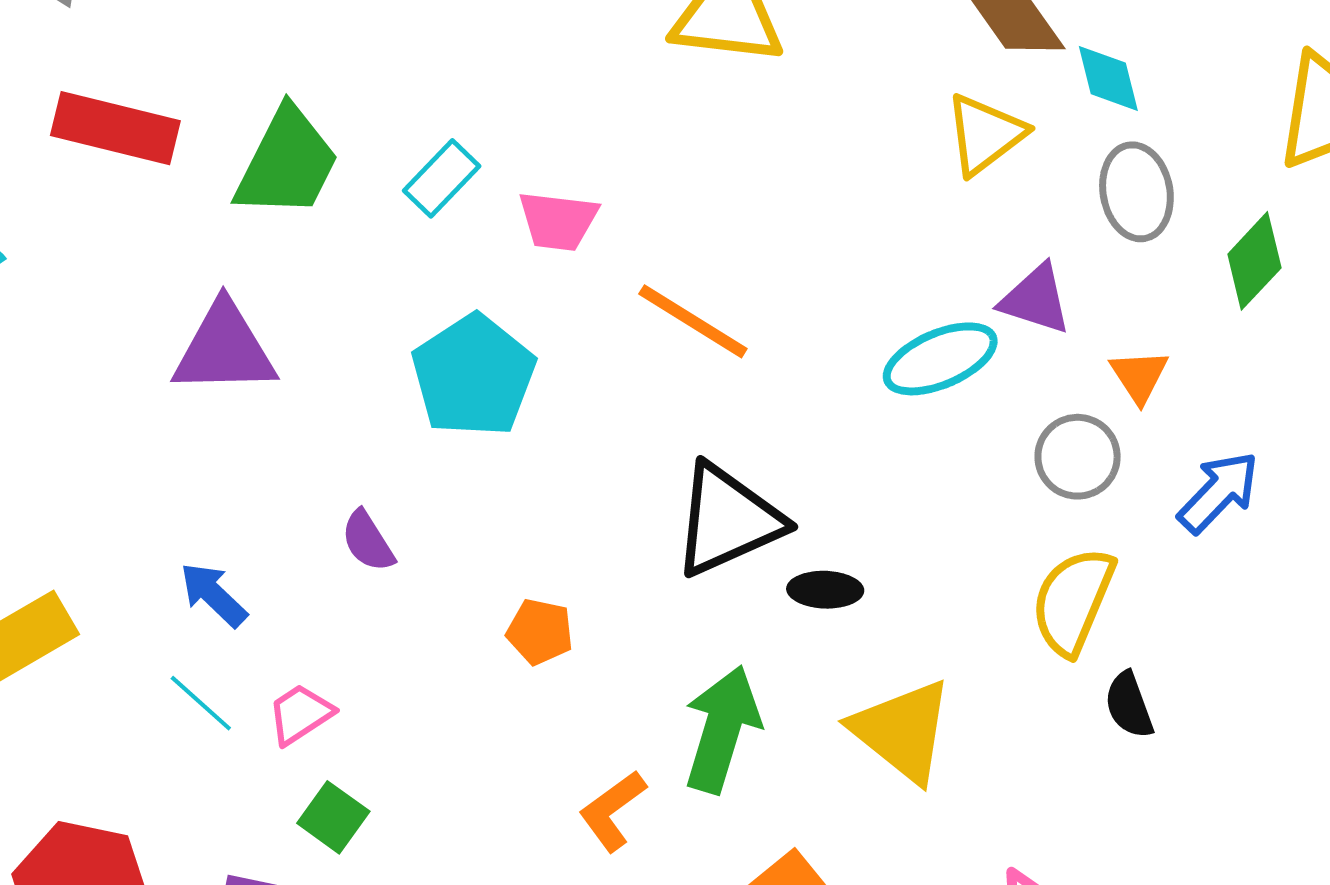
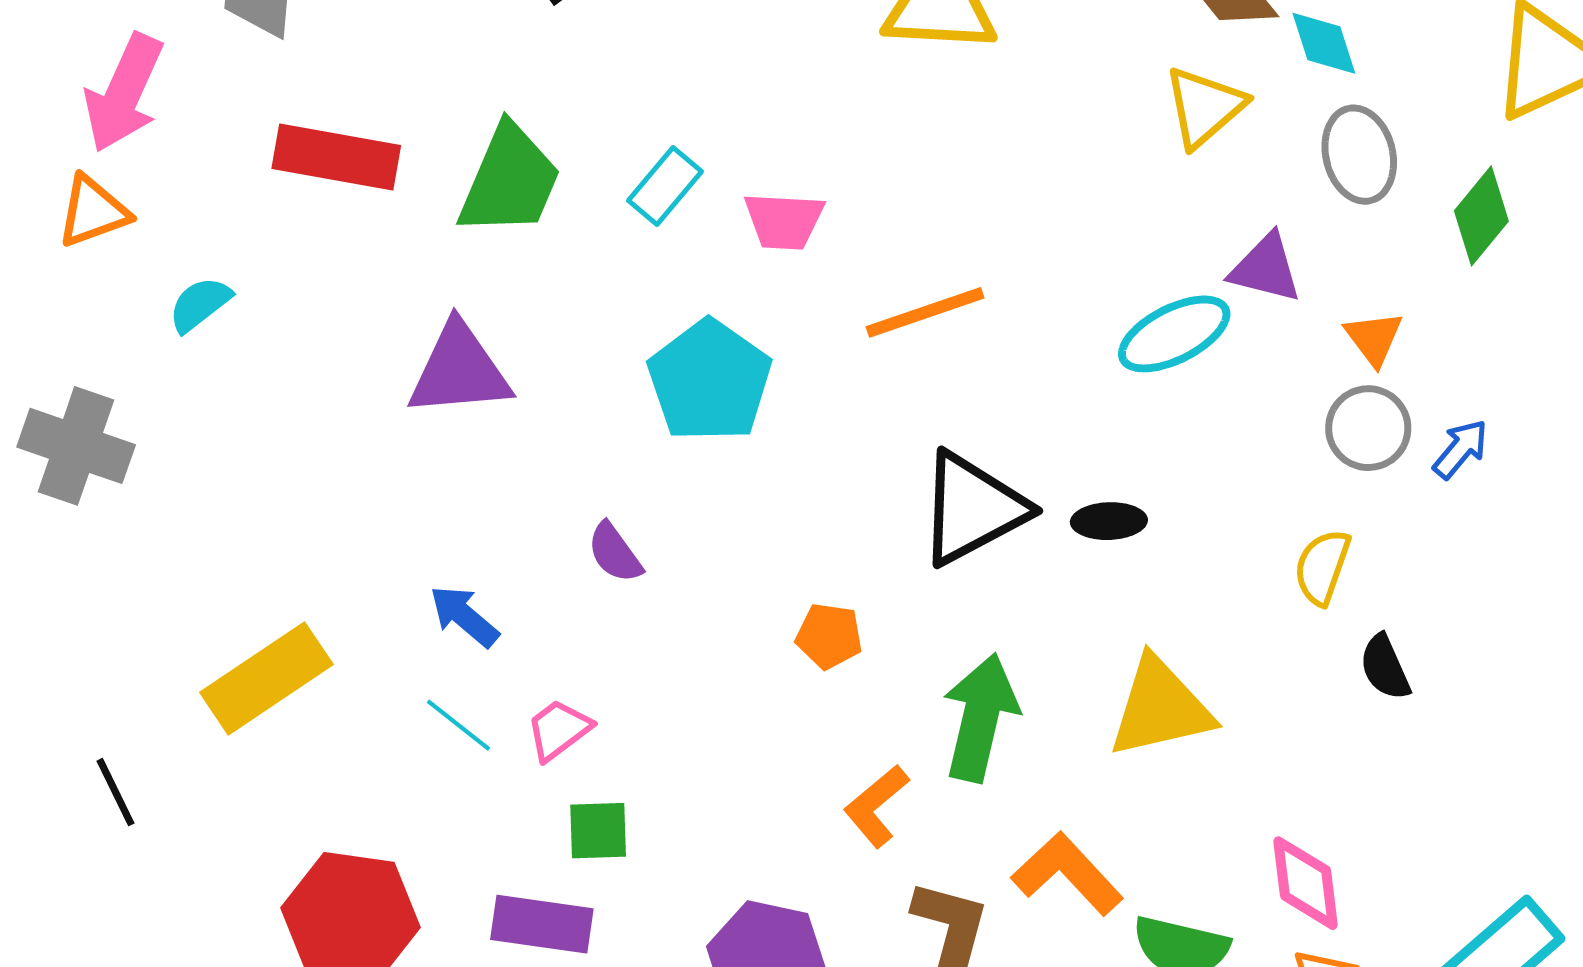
orange line: (693, 321) -> (925, 312), turned -47
gray circle: (1078, 457) -> (1368, 428), moved
blue arrow: (1219, 492) -> (1461, 449), size x0.7
black ellipse: (825, 590) -> (1109, 521), moved
yellow semicircle: (1073, 601) -> (1322, 567), size x0.7
orange pentagon: (540, 632) -> (829, 636), moved
yellow triangle: (902, 731) -> (1160, 708), turned -48
green square: (333, 817) -> (598, 831), turned -34

